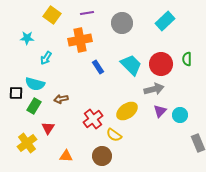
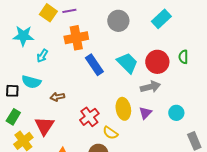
purple line: (87, 13) -> (69, 11), moved
cyan star: (27, 38) -> (23, 36), size x1.5
blue rectangle: (98, 67) -> (94, 65), size x1.5
green rectangle: (34, 106) -> (13, 117), moved
yellow ellipse: (127, 111) -> (123, 109), turned -65
purple triangle: (160, 111) -> (145, 113), moved
red triangle: (48, 128) -> (44, 126), size x1.5

